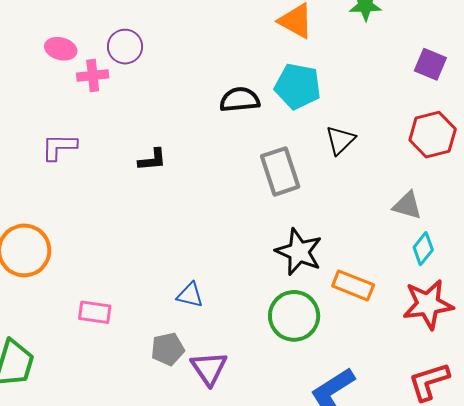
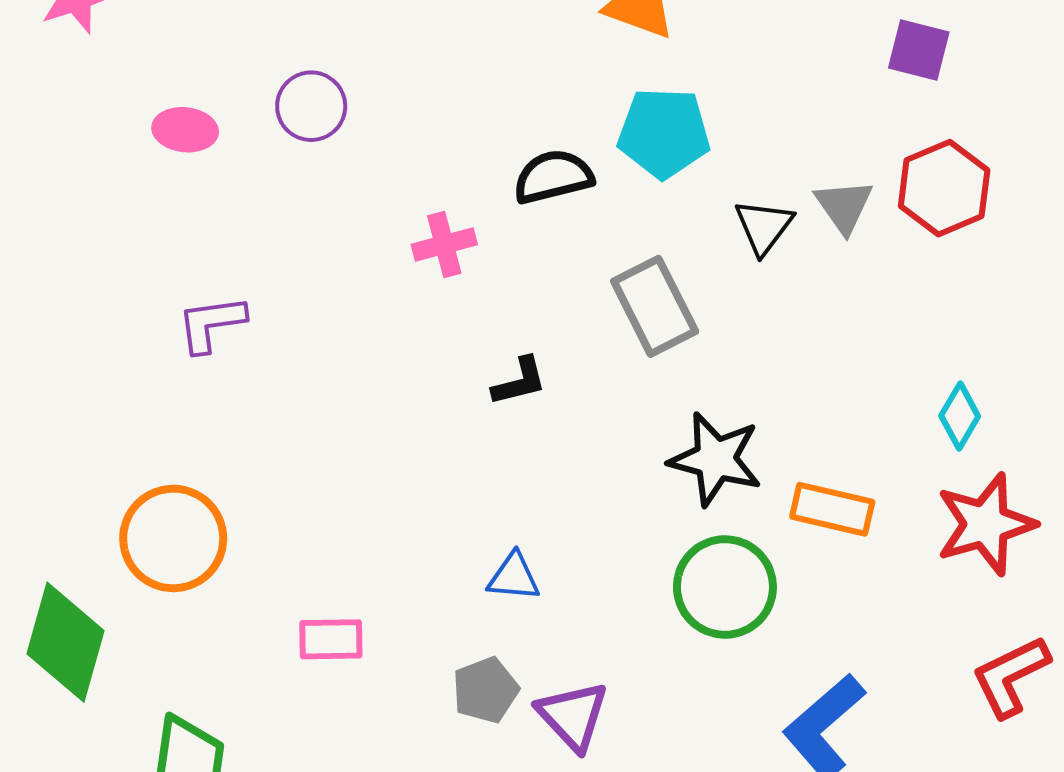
pink cross: (93, 76) -> (444, 244), moved
black L-shape: (152, 160) -> (519, 382), moved
gray triangle: (407, 205) -> (844, 206), moved, turned 48

